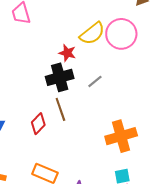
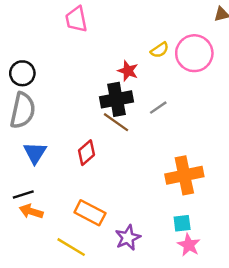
yellow semicircle: (92, 34) -> (160, 50), size x0.6
brown line: (60, 109) -> (116, 122), moved, turned -40

